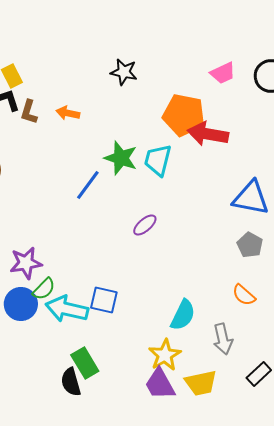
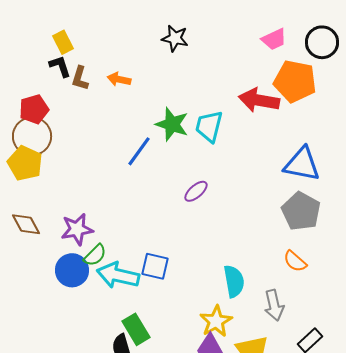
orange pentagon: (184, 115) -> (295, 81), moved
gray pentagon: (250, 245) -> (301, 211), size x1.5
cyan semicircle: (183, 315) -> (234, 281), turned -36

